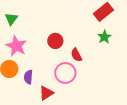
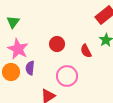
red semicircle: (76, 55) -> (86, 51), moved
purple semicircle: (28, 77) -> (30, 68), moved

